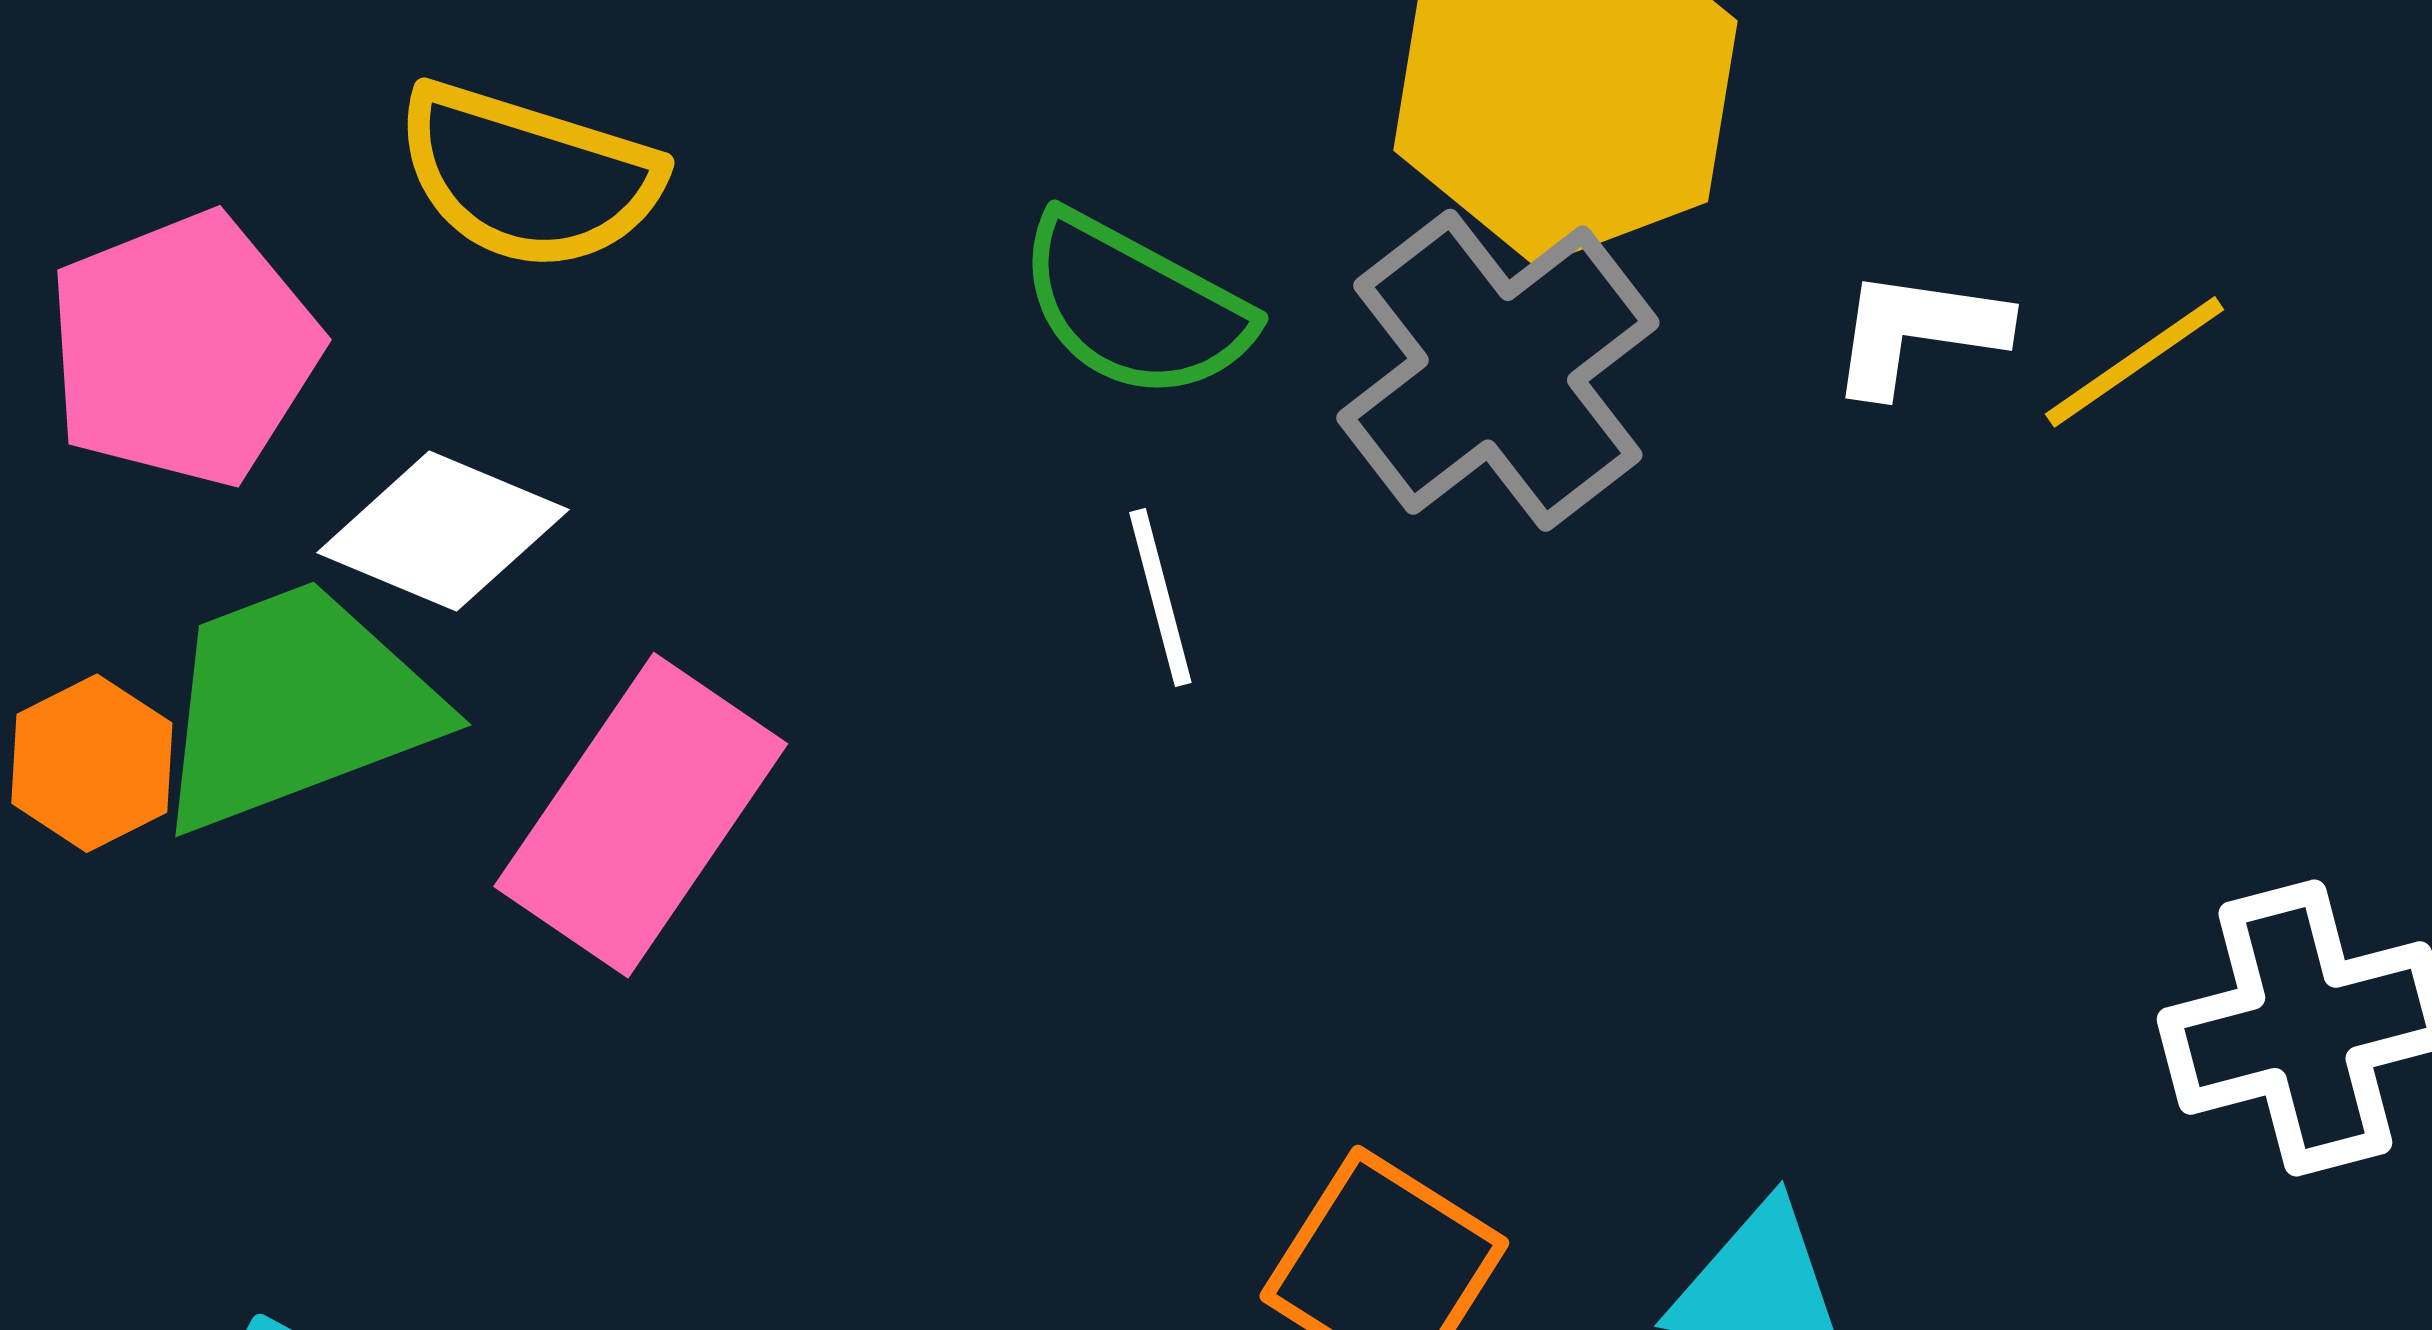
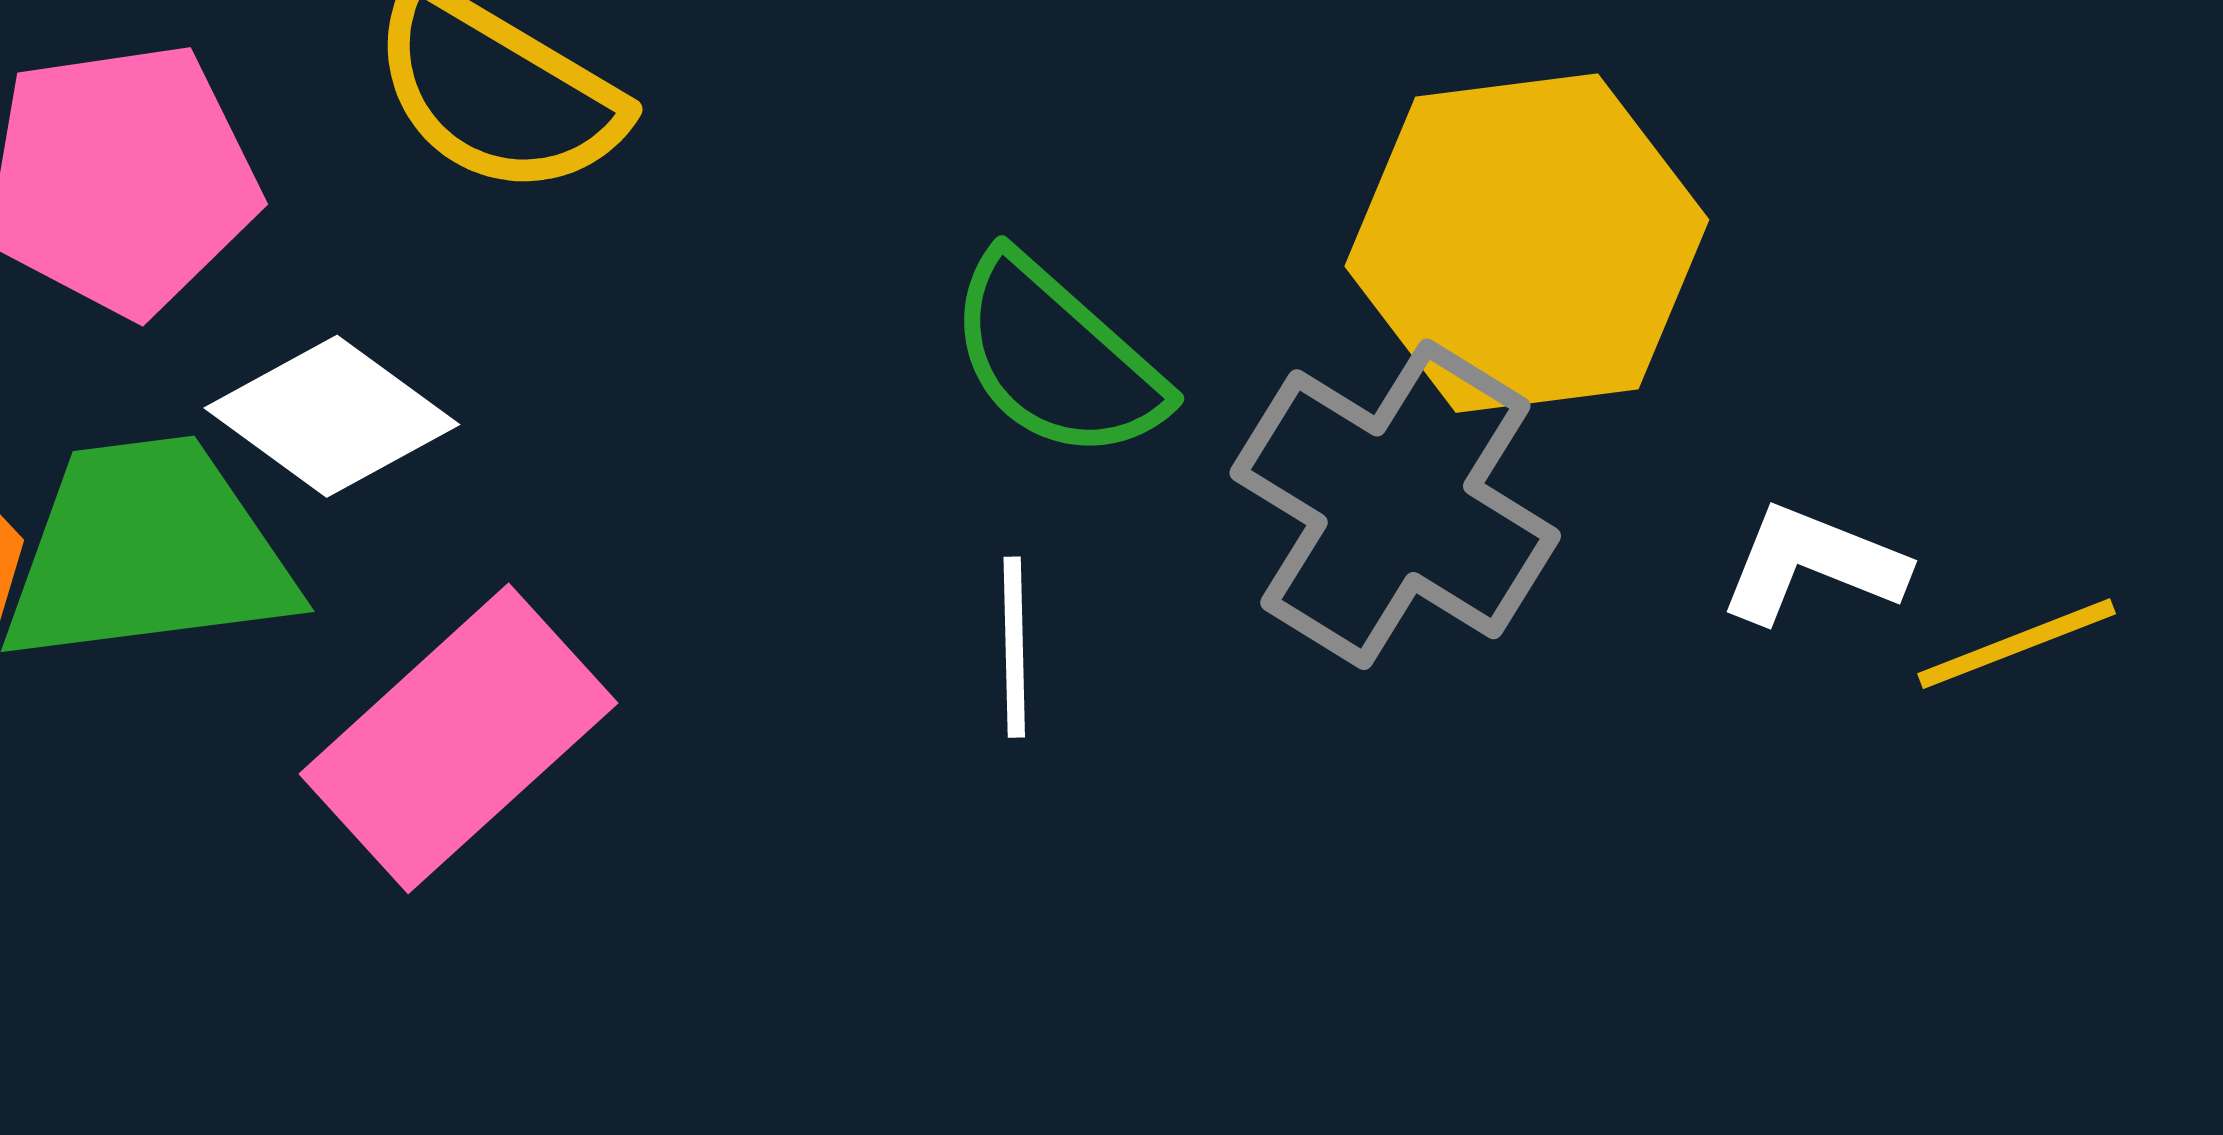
gray cross: (1498, 370) -> (1395, 504), turned -34

